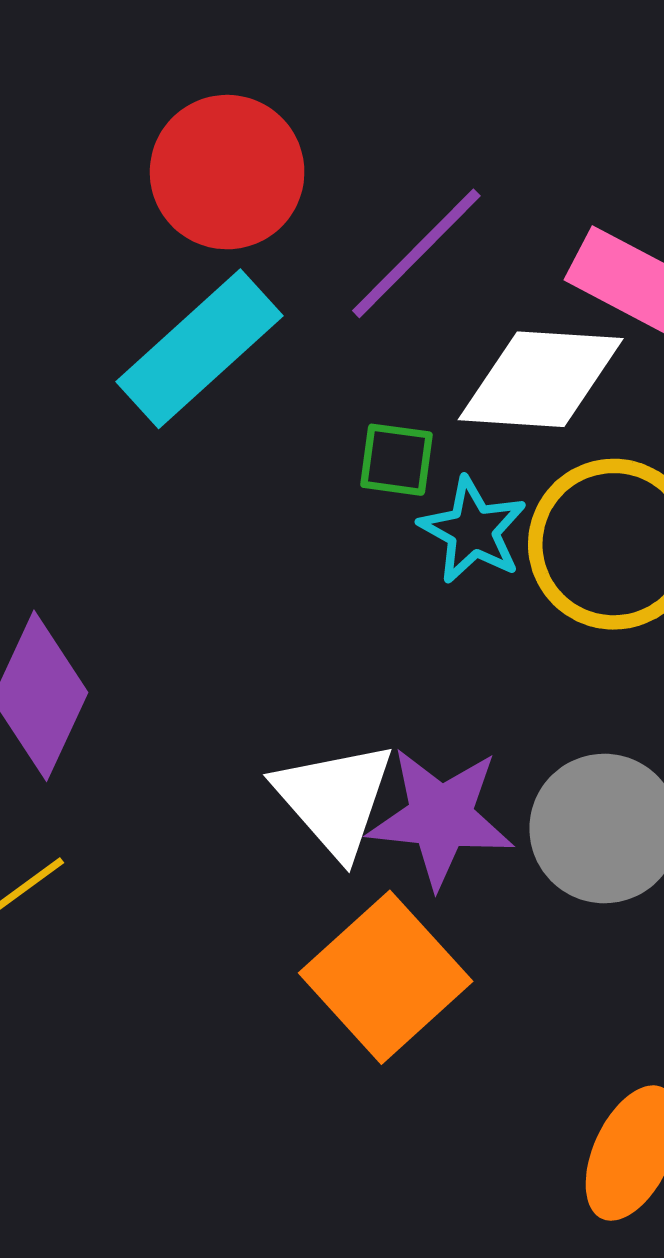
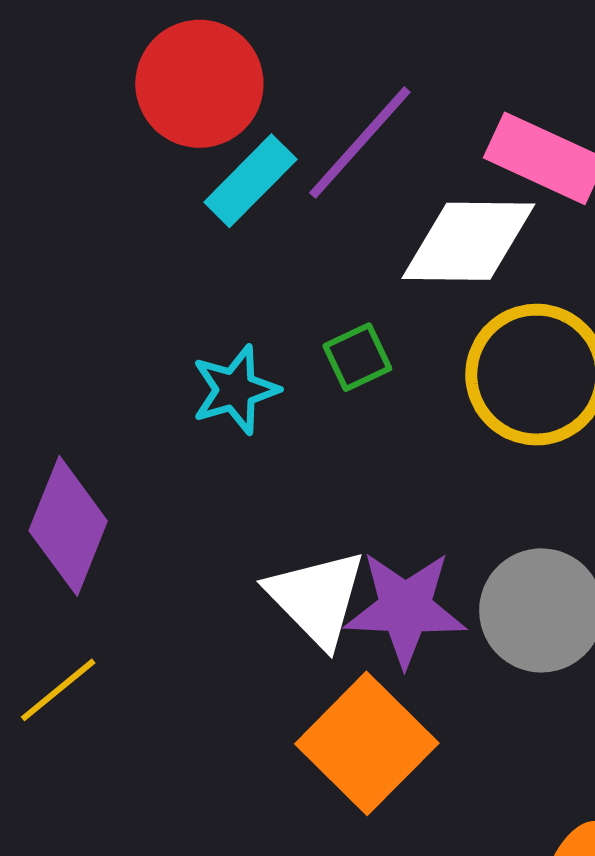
cyan rectangle: (199, 349) -> (250, 181), moved, size x0.7
green square: (397, 460) -> (357, 357), moved, turned -30
cyan star: (473, 530) -> (235, 390), moved, turned 30

